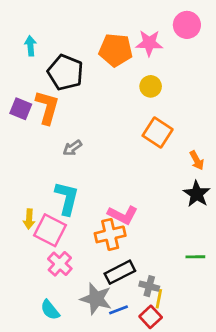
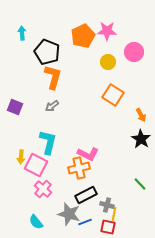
pink circle: (187, 25) -> (134, 52), moved
orange pentagon: (116, 50) -> (83, 36), turned -30
orange L-shape: (47, 107) -> (53, 77), moved
purple square: (21, 109) -> (15, 107), moved
green line: (195, 257) -> (140, 184), turned 48
red square: (151, 317) -> (108, 227), turned -35

